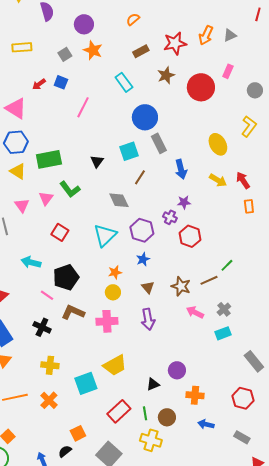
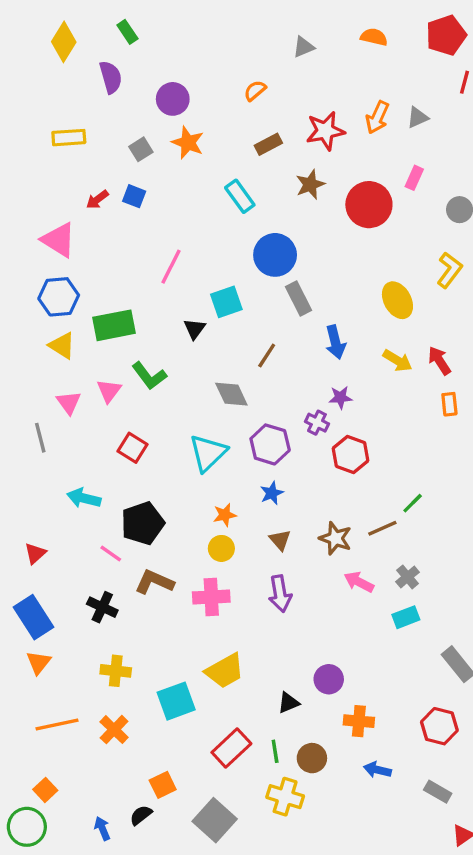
pink line: (83, 107) -> (171, 267), moved
cyan square: (129, 151) -> (226, 302), moved

